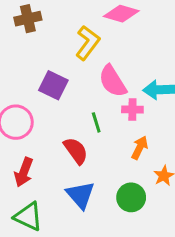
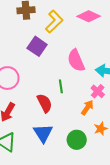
yellow L-shape: (88, 43) -> (54, 22), moved
purple square: (53, 85) -> (37, 46), moved
pink cross: (132, 110) -> (98, 91), moved, turned 32

